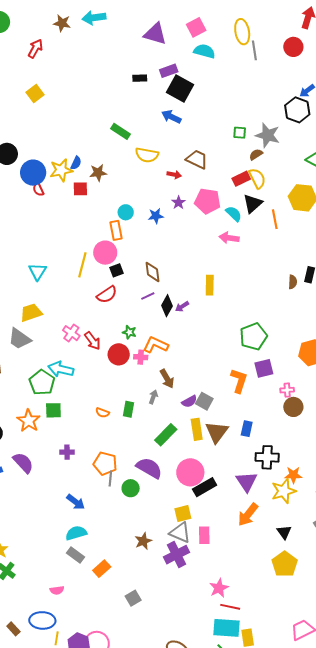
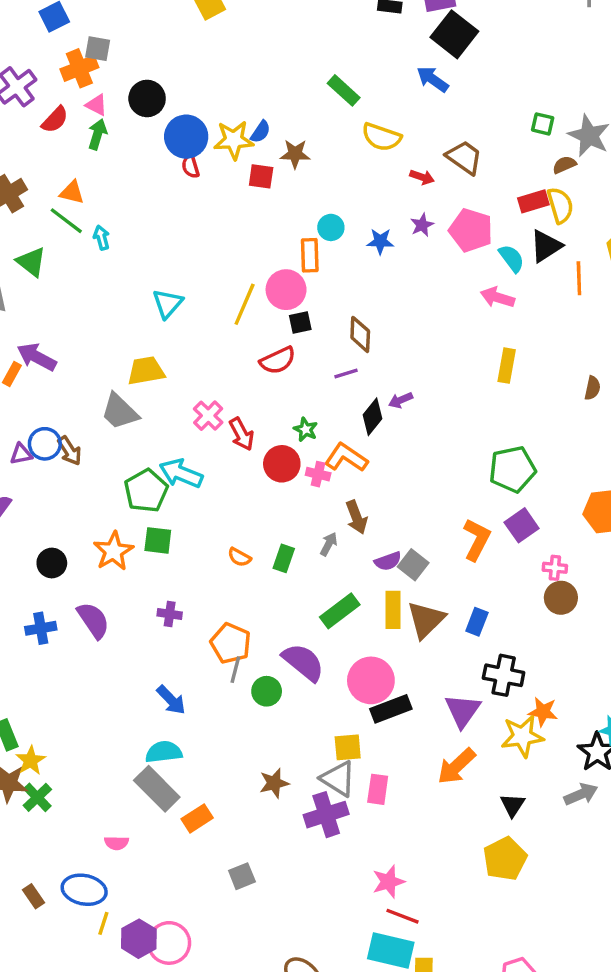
yellow rectangle: (210, 285) -> (507, 366), moved
black diamond: (167, 306) -> (372, 417), moved
purple square: (264, 368) -> (522, 525), turned -30
gray rectangle: (75, 555) -> (157, 789), size x1.5

